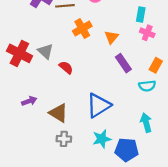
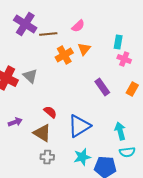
orange triangle: (111, 37) -> (84, 49), moved
red semicircle: (66, 67) -> (50, 112), moved
cyan semicircle: (147, 86) -> (127, 152), moved
cyan arrow: (146, 123) -> (120, 131), moved

